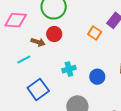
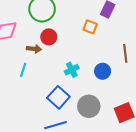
cyan line: (24, 59) -> (23, 70), turned -32
blue square: (38, 89) -> (58, 97), moved

